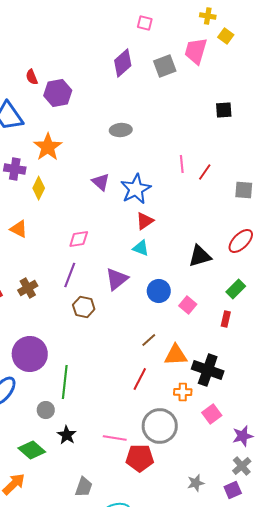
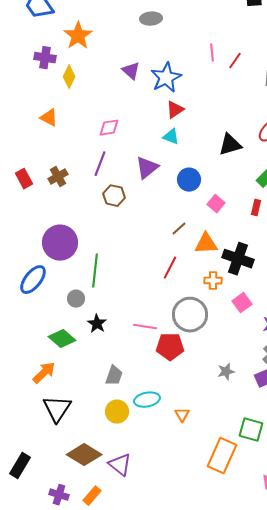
pink square: (188, 305) -> (216, 204), moved

